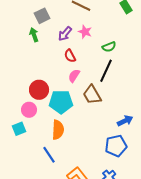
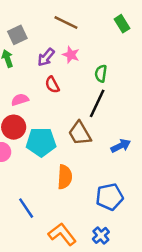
green semicircle: (109, 47) -> (101, 74), turned 120
pink semicircle: (74, 76) -> (20, 100), moved, turned 40
blue arrow: (125, 121) -> (121, 146), moved
orange semicircle: (58, 130) -> (65, 177), moved

